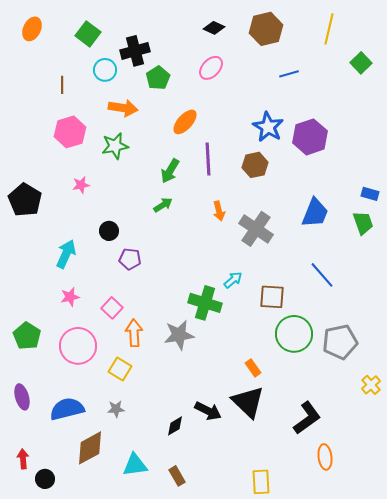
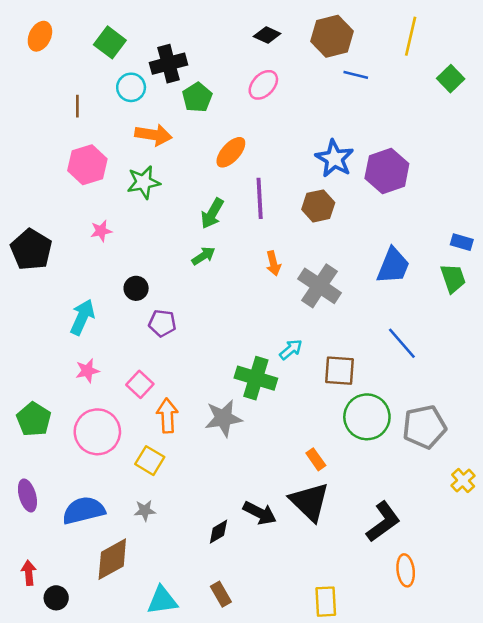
blue line: (289, 74) -> (356, 75), moved, turned 30
cyan triangle: (135, 465) -> (162, 600), moved

